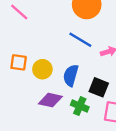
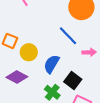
purple diamond: (50, 100) -> (17, 77), moved

